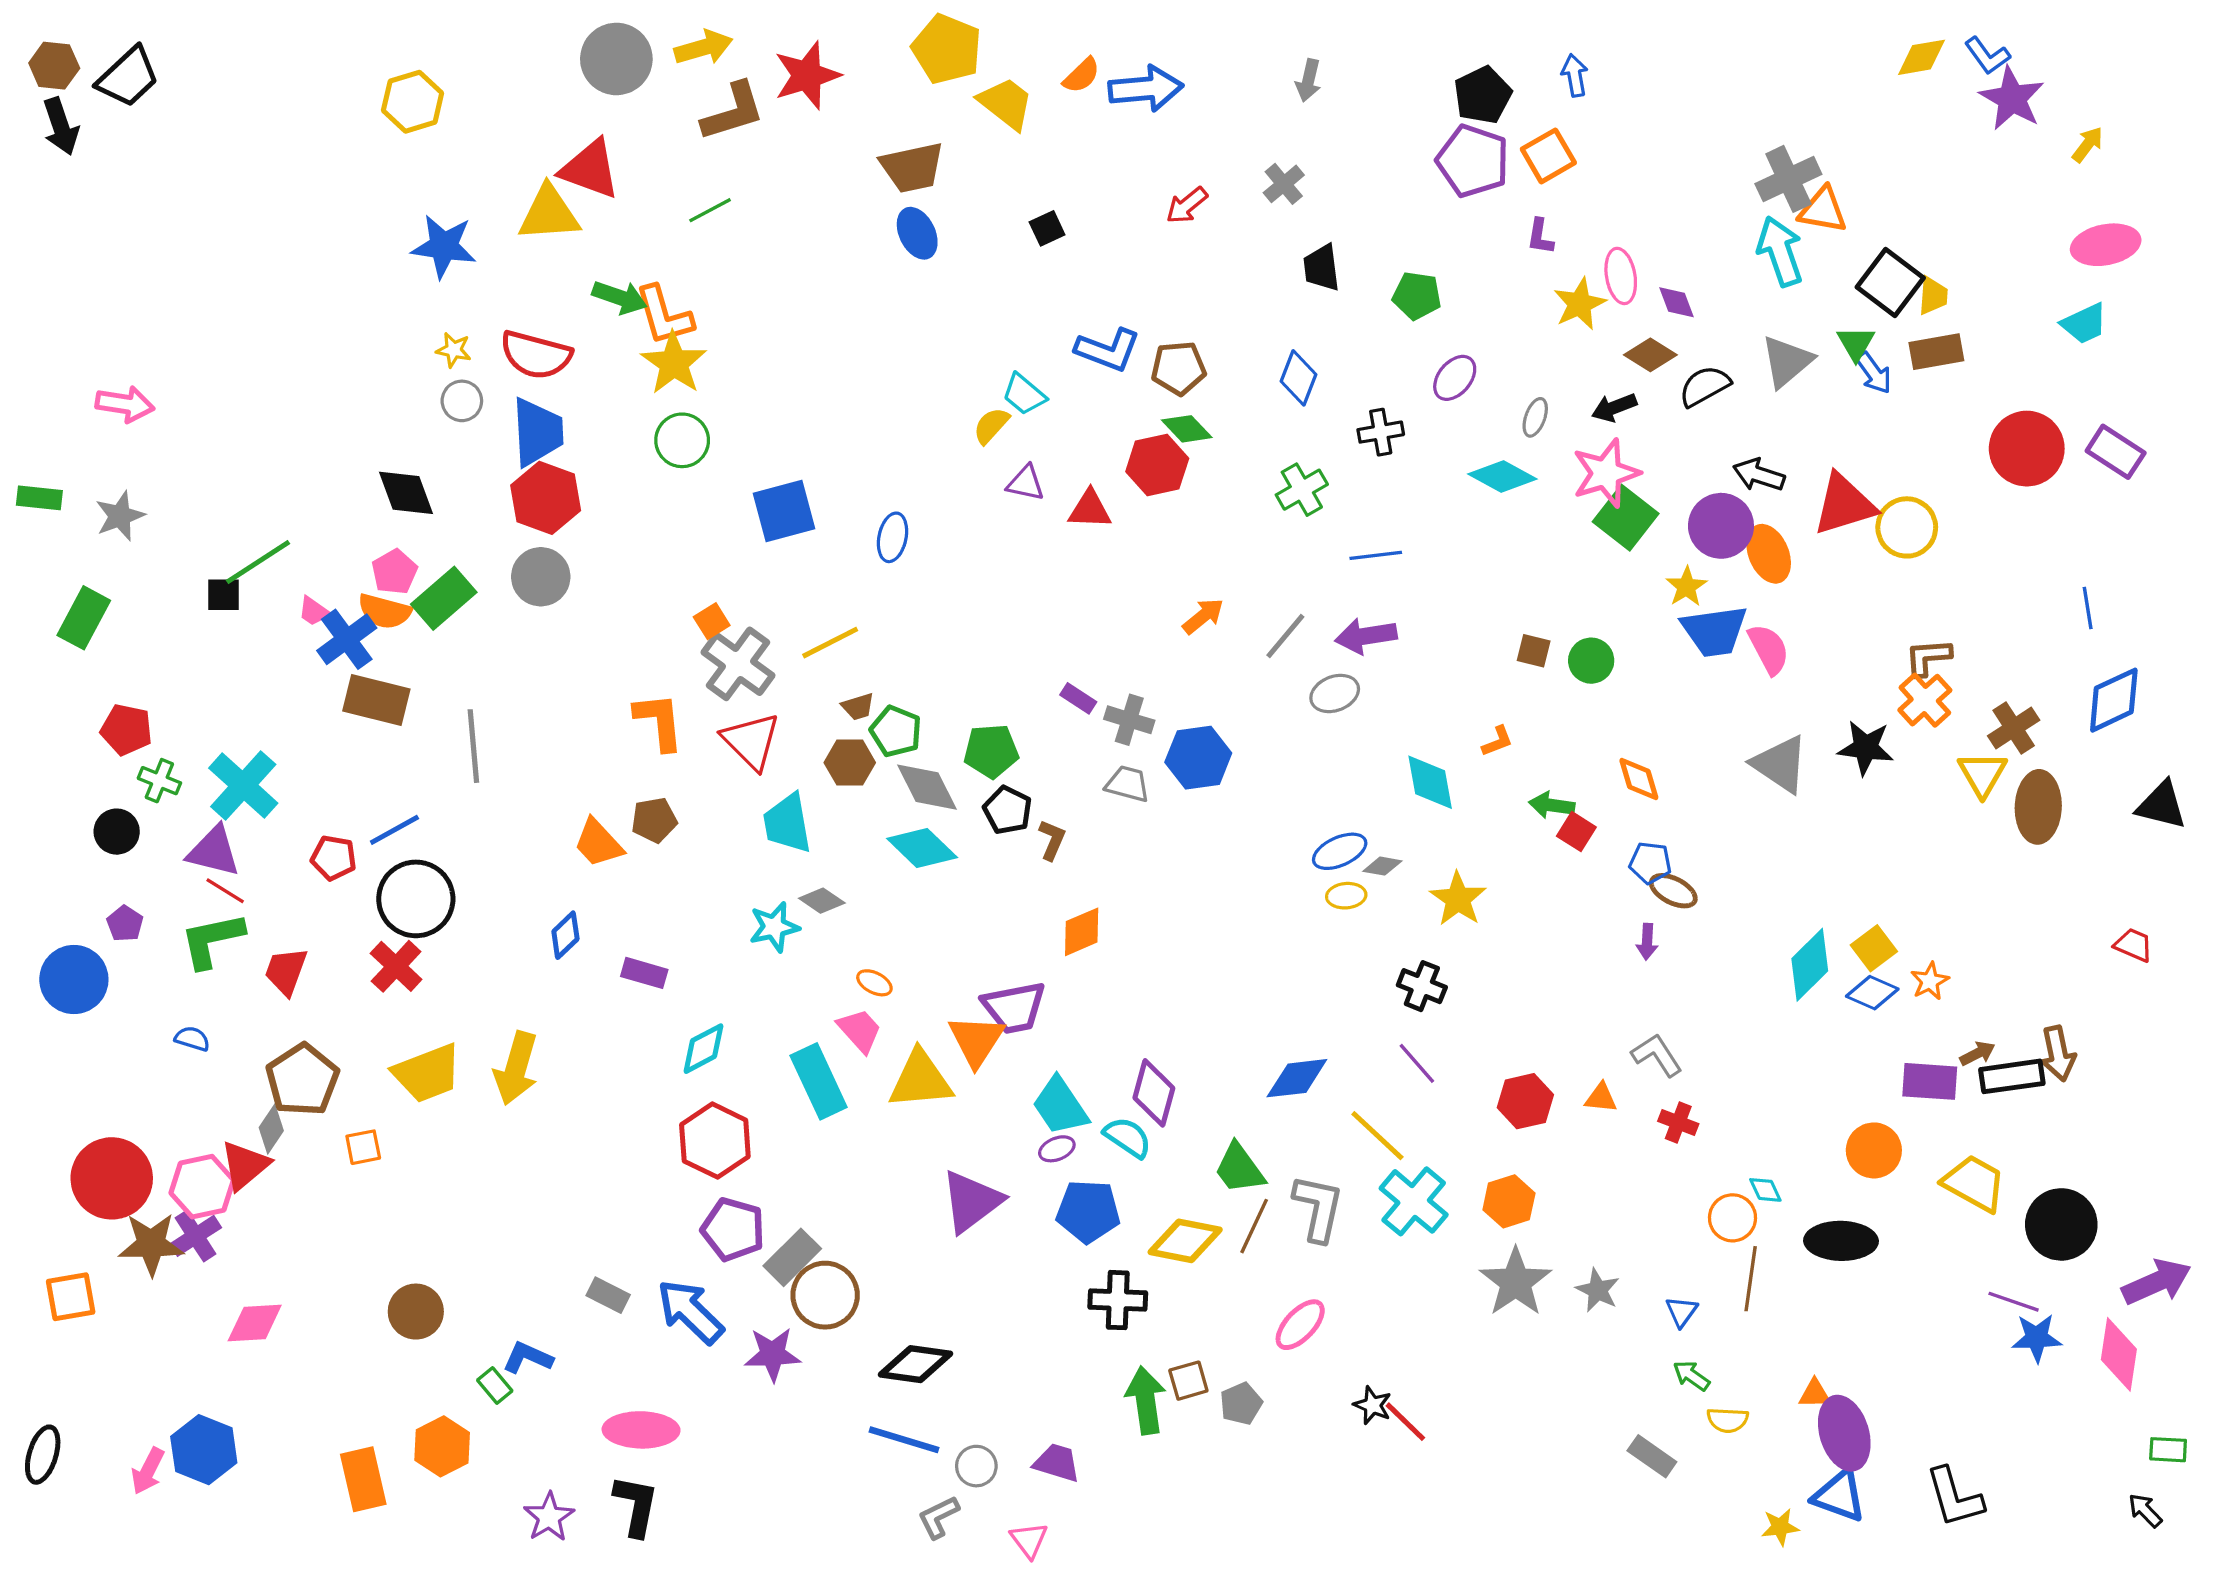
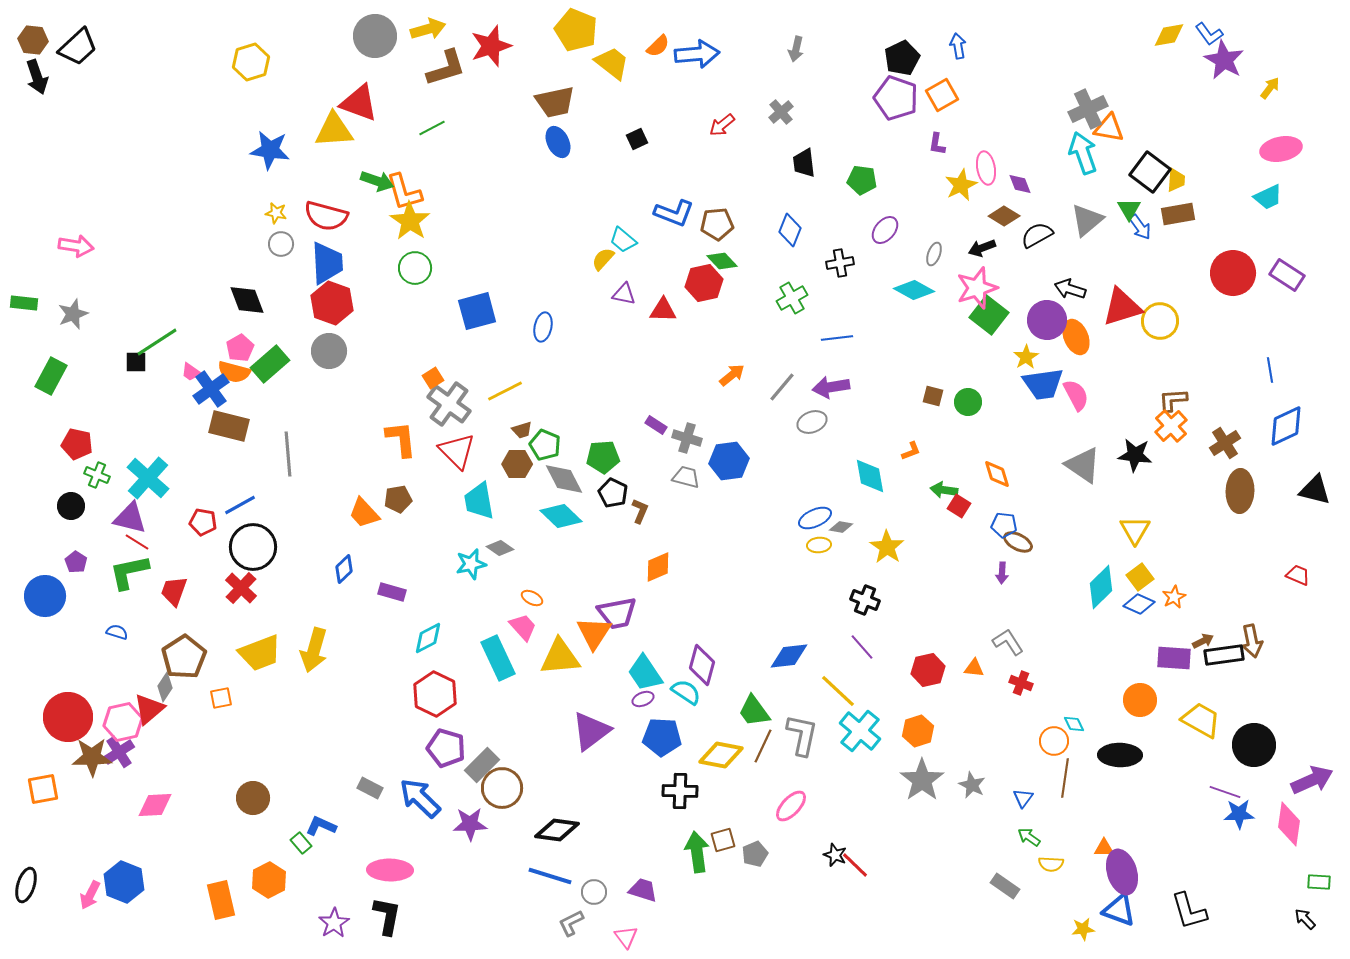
yellow triangle: (1982, 774) -> (1135, 530), moved

